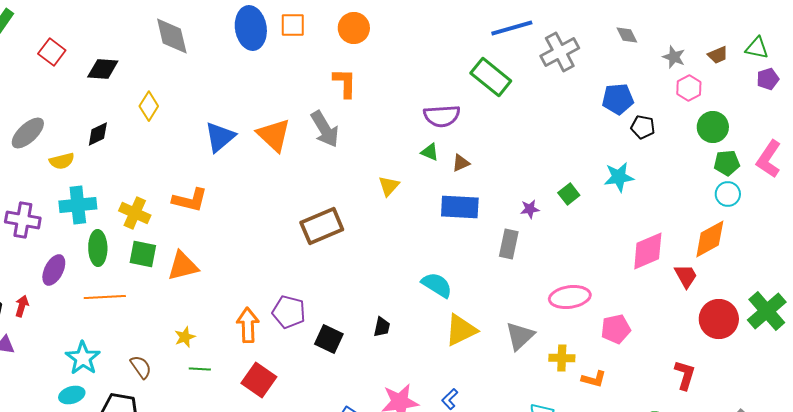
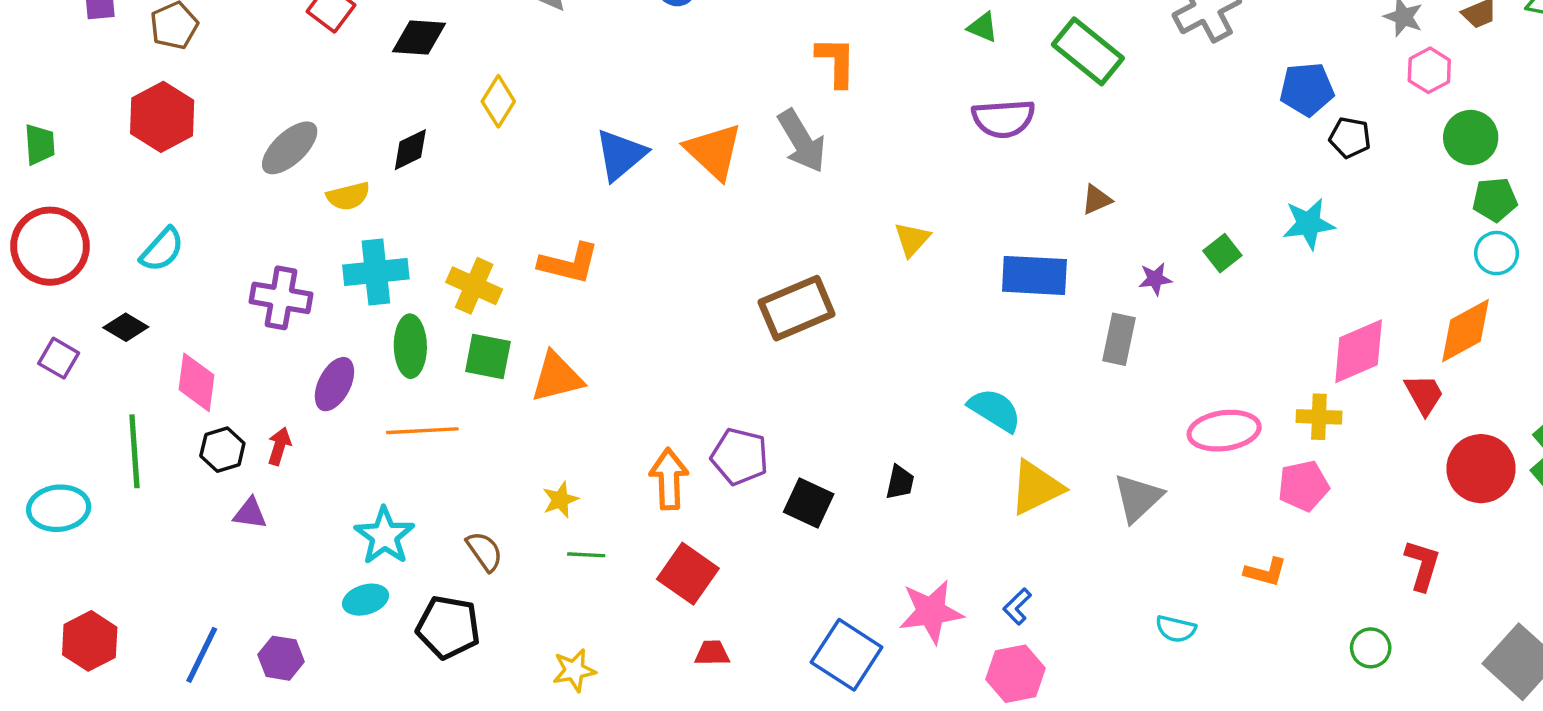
green triangle: (430, 152) -> (983, 27), moved
brown triangle: (461, 163) -> (1097, 200), moved
yellow cross: (562, 358) -> (1319, 417), moved

